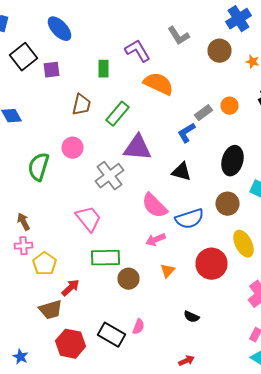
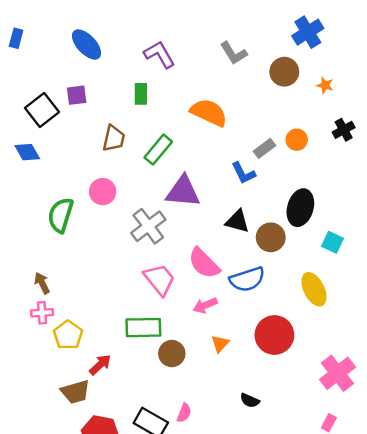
purple L-shape: (138, 51) -> (159, 54), moved
black square: (24, 57) -> (42, 110), moved
blue L-shape: (186, 133) -> (244, 173), turned -85
brown circle: (228, 204) -> (271, 237), moved
pink trapezoid: (88, 219) -> (159, 279), moved
yellow ellipse: (244, 244) -> (314, 289), moved

